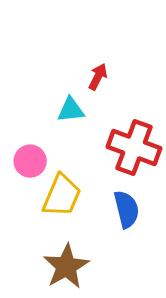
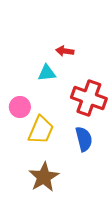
red arrow: (98, 77) -> (65, 51), turned -108

